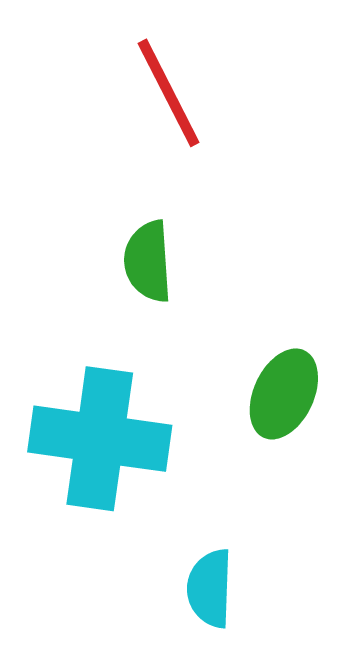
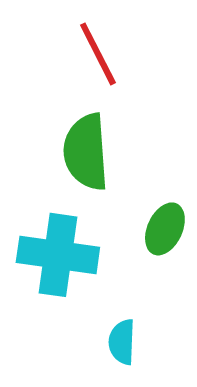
green semicircle: (148, 261) -> (86, 152), size x1.6

